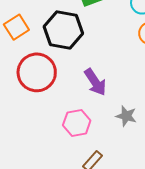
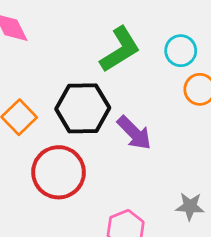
purple arrow: (95, 82) -> (134, 133), moved

